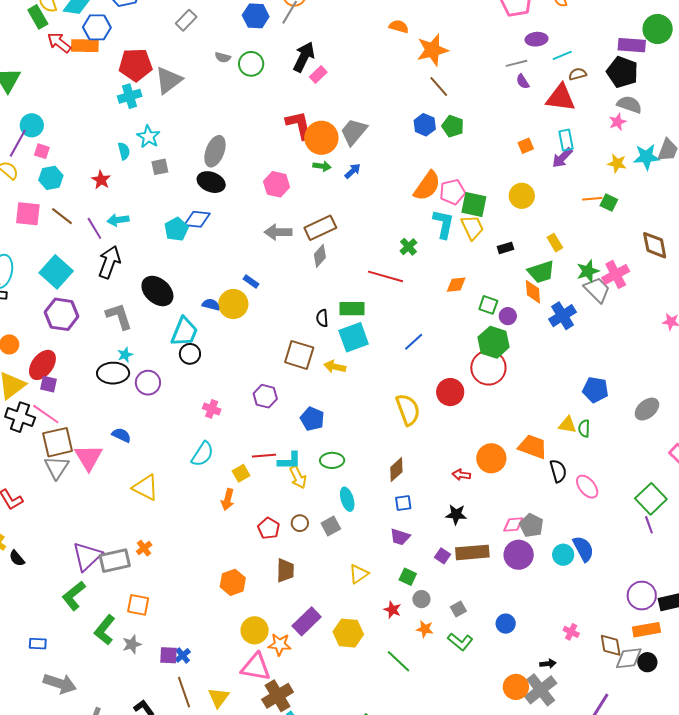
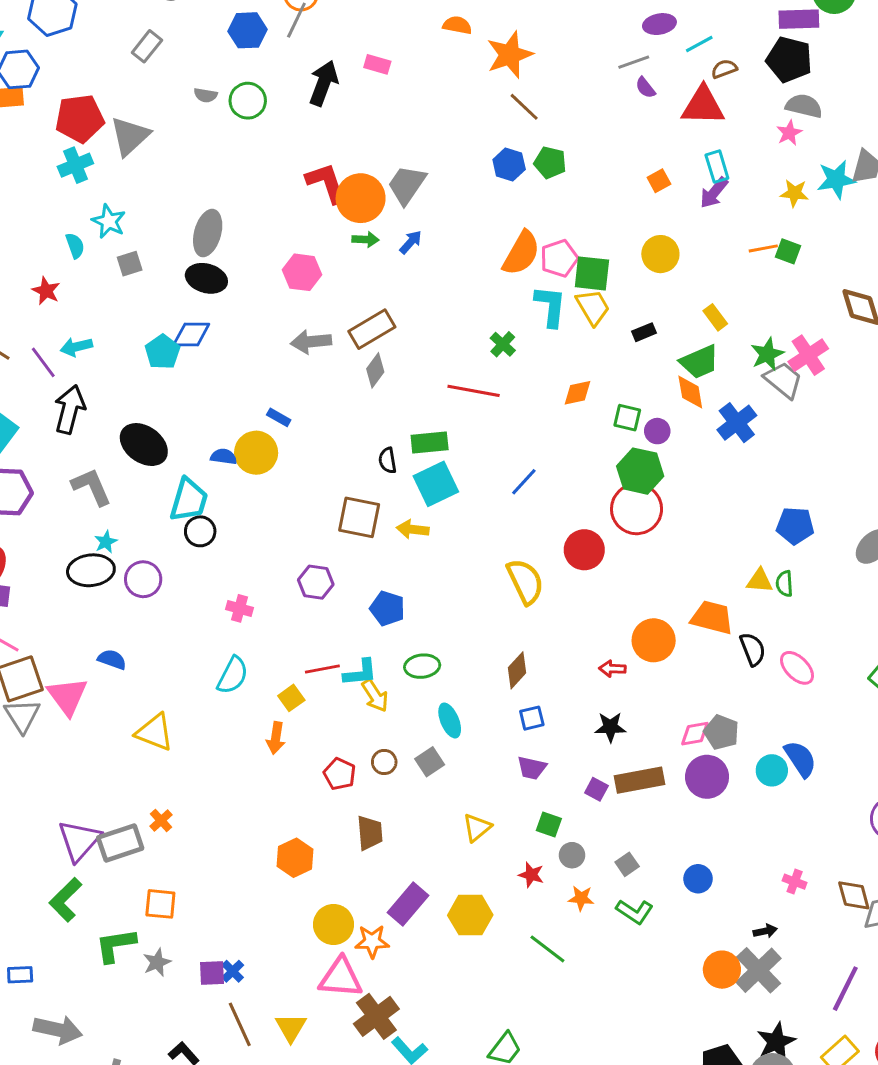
pink rectangle: (318, 74) -> (377, 64), moved, turned 66
green L-shape: (105, 630) -> (116, 945), turned 48

